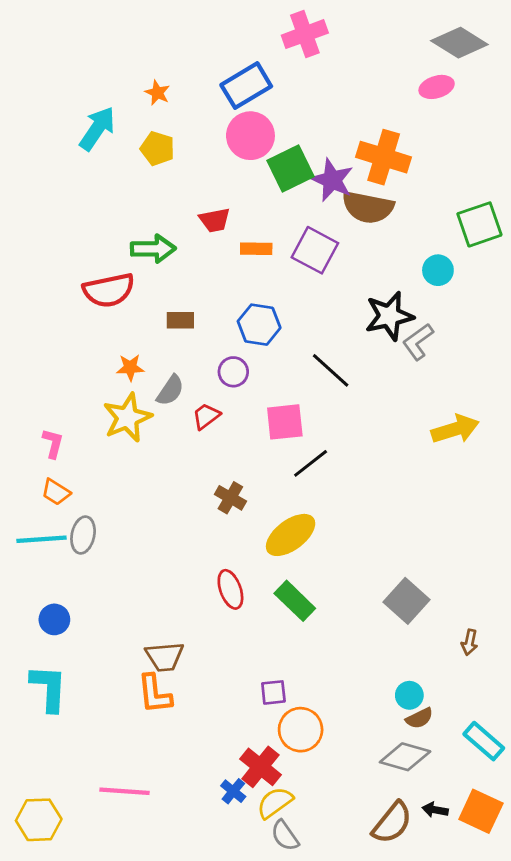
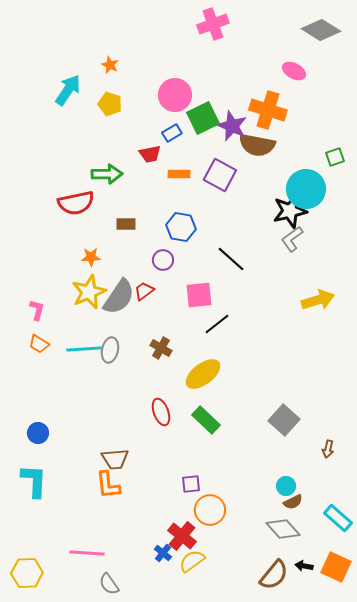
blue rectangle: (246, 86) -> (172, 133), moved, size x0.6
pink ellipse: (437, 87) -> (294, 71), moved, turned 45
green square: (479, 224) -> (335, 157), size x0.6
cyan circle: (438, 270) -> (306, 189), size x1.8
black star: (389, 316) -> (290, 211), moved
gray semicircle: (170, 390) -> (119, 297), moved, size x1.6
gray ellipse: (83, 535) -> (110, 350), moved
cyan line: (42, 539) -> (84, 349), moved
gray diamond: (405, 757) -> (283, 529), turned 32
gray semicircle: (285, 836) -> (109, 584), moved

